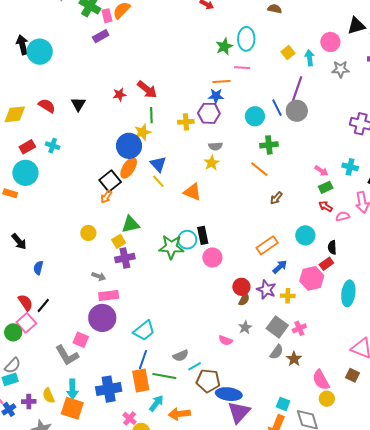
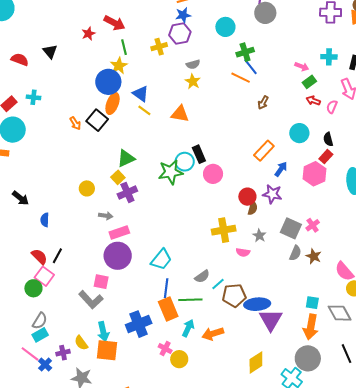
blue line: (277, 108) -> (251, 67), moved
orange arrow: (106, 197) -> (75, 123), moved, turned -56
pink semicircle: (343, 216) -> (332, 107), turned -40
yellow circle: (88, 233) -> (87, 188), moved
yellow cross: (288, 296) -> (224, 230), moved, size x1.6

